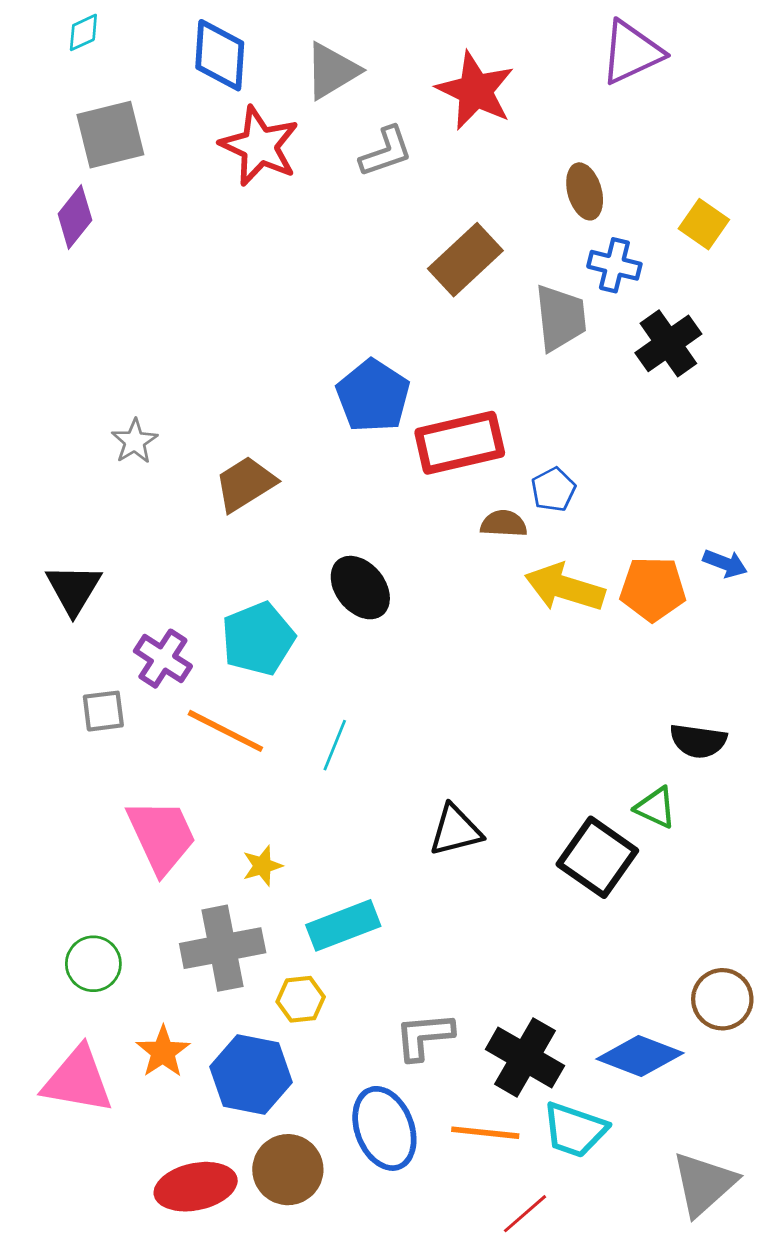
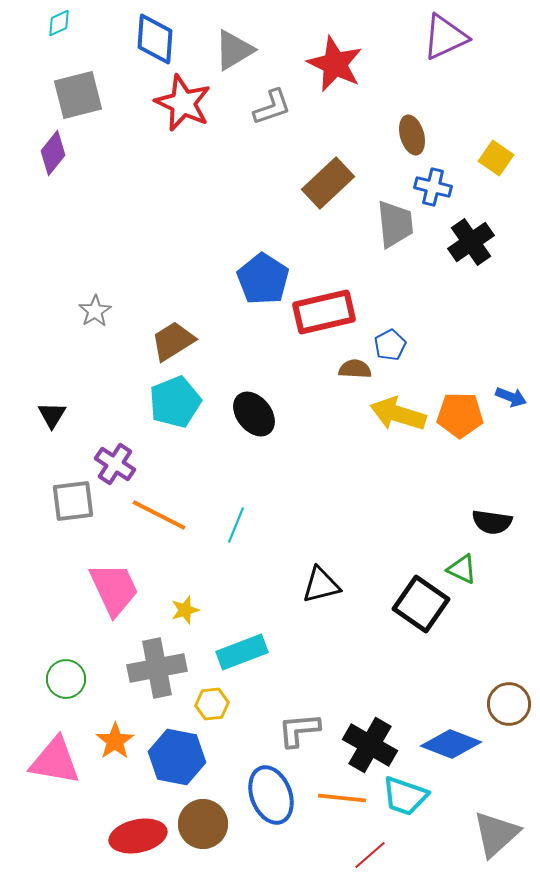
black triangle: (74, 589) -> (52, 415), size x0.7
cyan pentagon: (258, 639) -> (175, 402), moved
gray square: (103, 711) -> (73, 501), size x1.4

